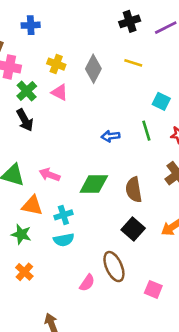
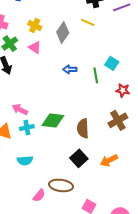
yellow line: (133, 63) -> (88, 22), moved
green line: (146, 131) -> (96, 75), moved
blue arrow: (110, 136) -> (70, 69), moved
cyan cross: (63, 215) -> (27, 128), moved
brown ellipse: (114, 267) -> (61, 185), turned -65

